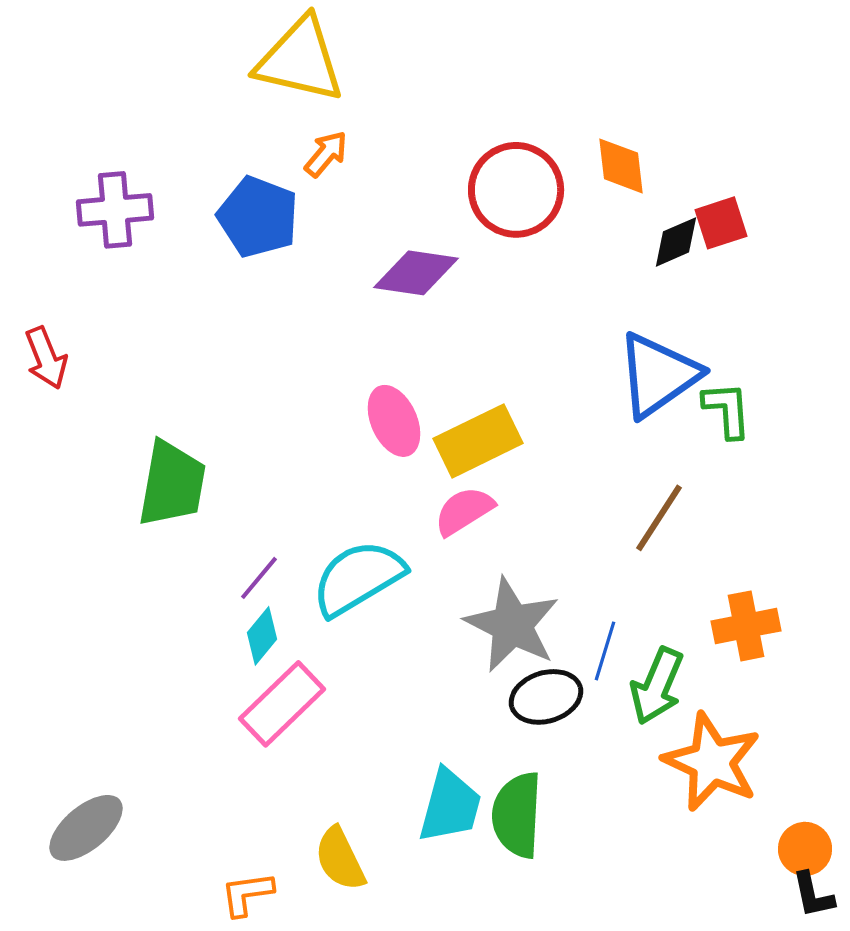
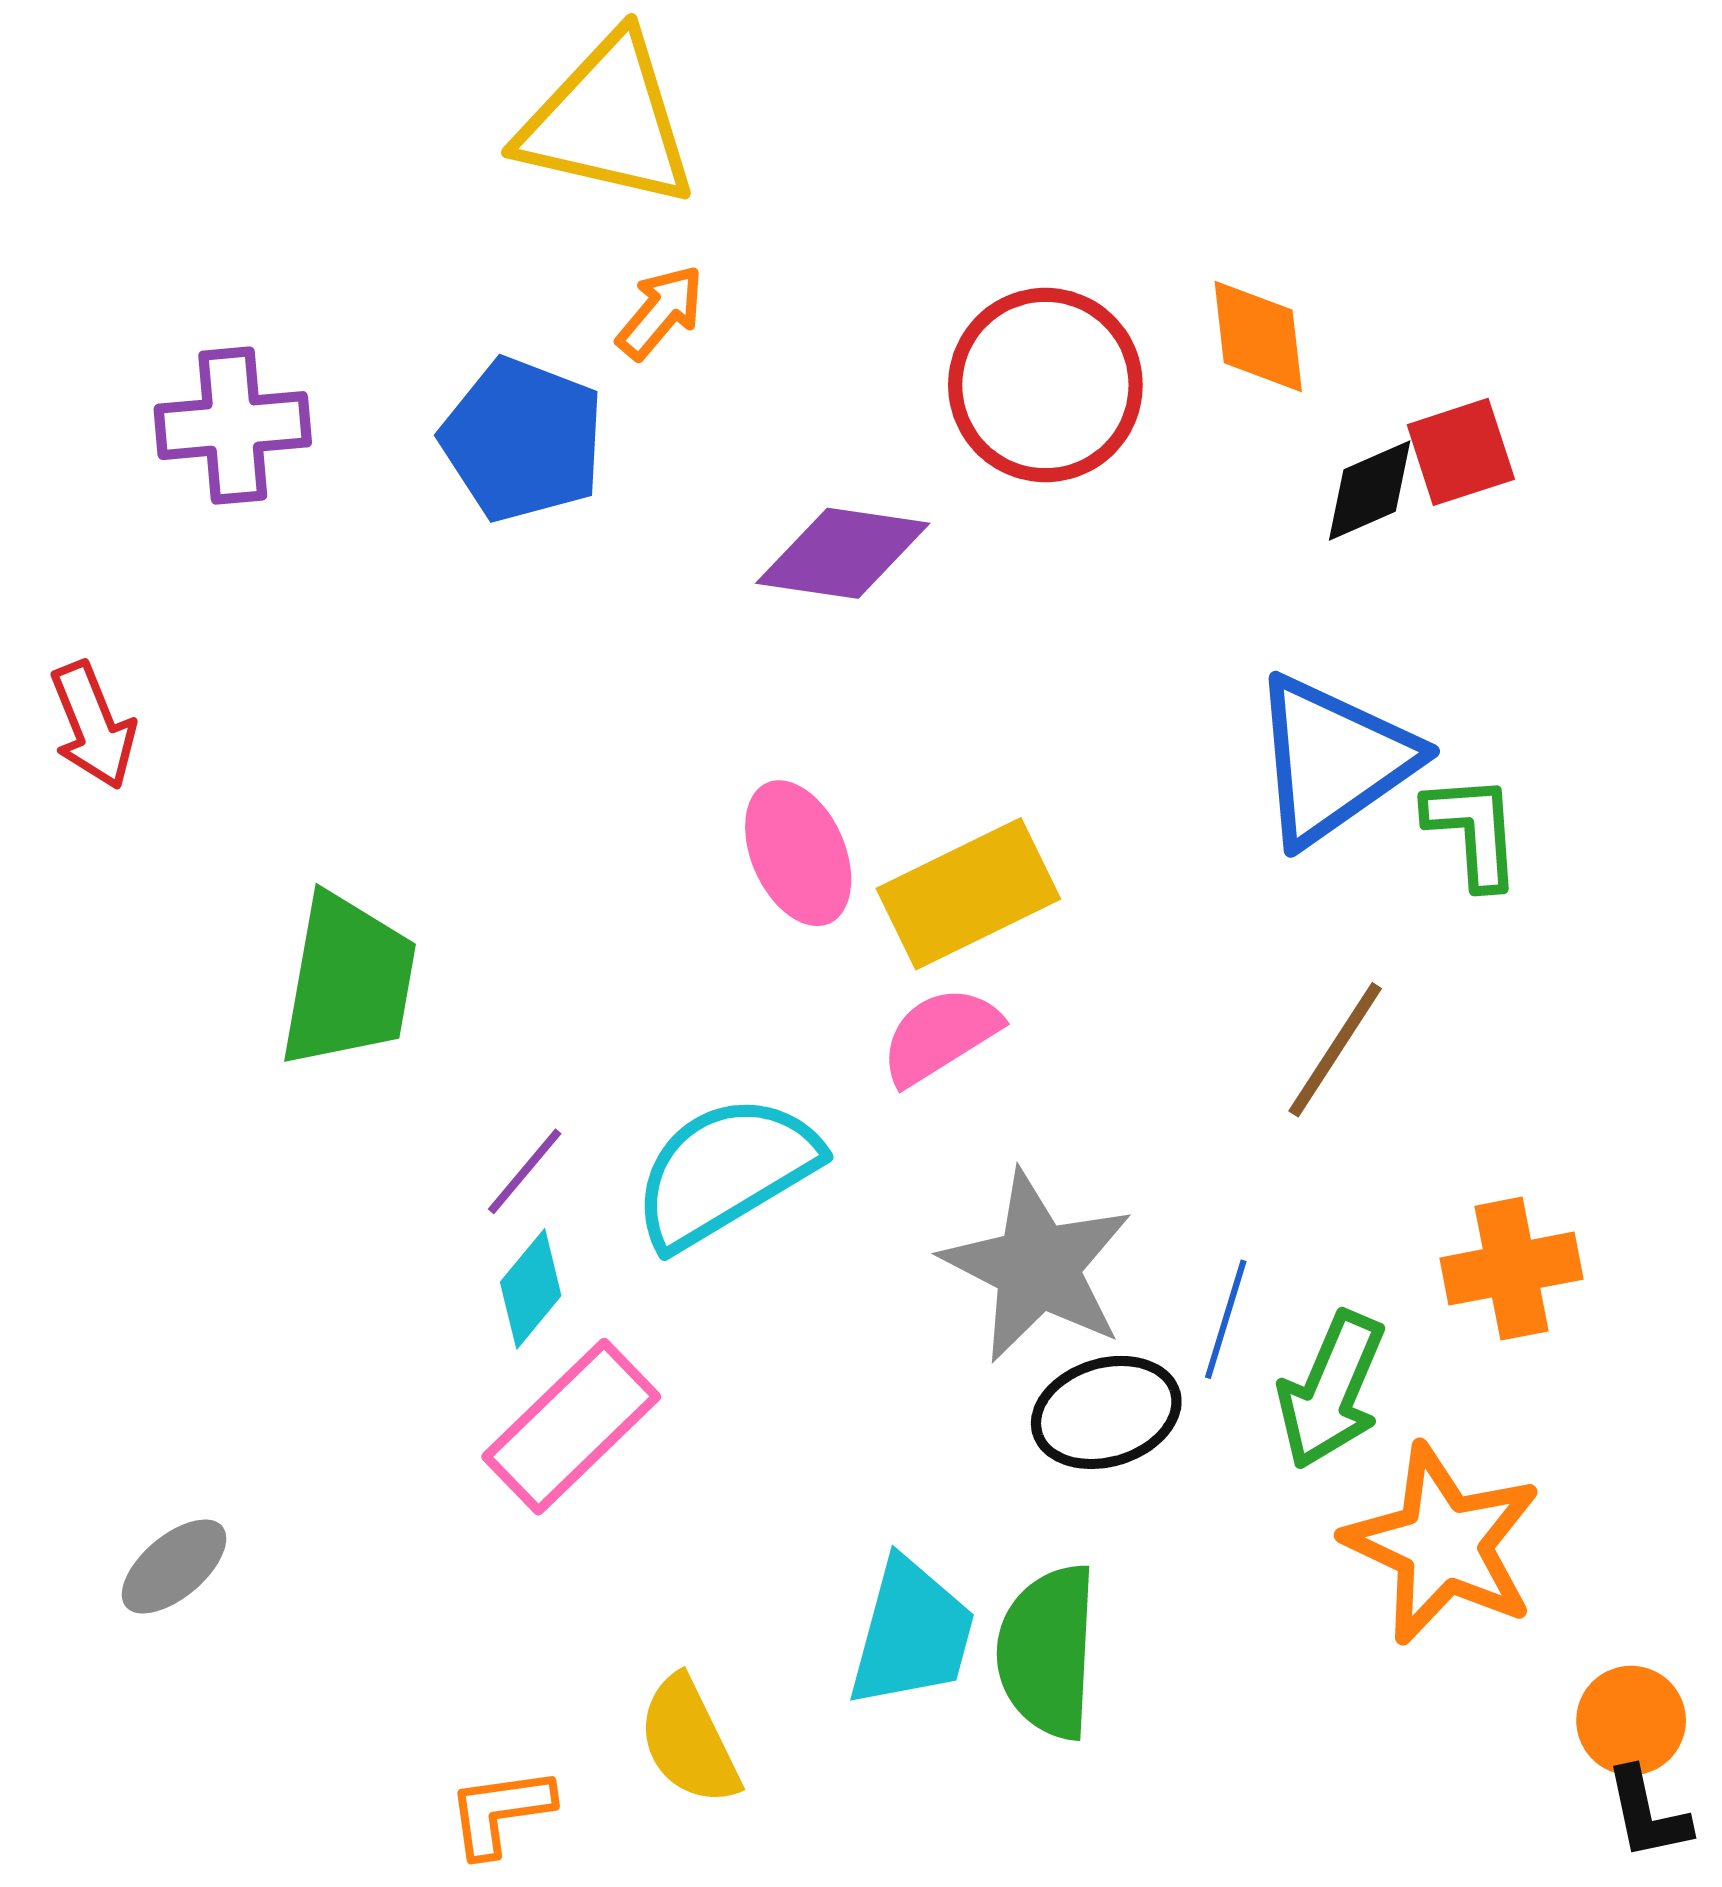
gray ellipse: (86, 828) -> (174, 1566), moved, size x0.7

